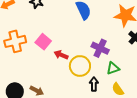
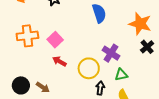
red arrow: (61, 55) -> (59, 61), moved

